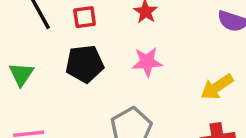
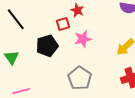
red square: (85, 17) -> (63, 24), moved

